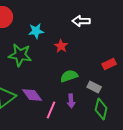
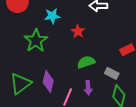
green star: (20, 55) -> (36, 41), turned 30
purple diamond: (32, 95) -> (48, 82), turned 50

